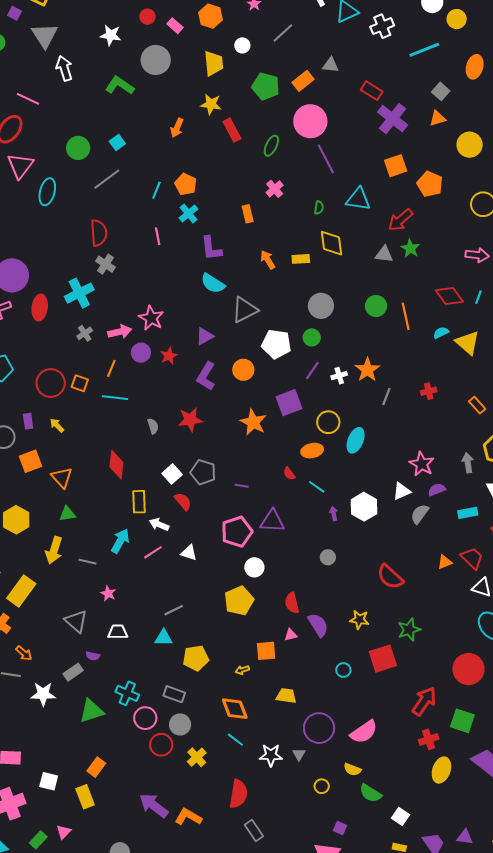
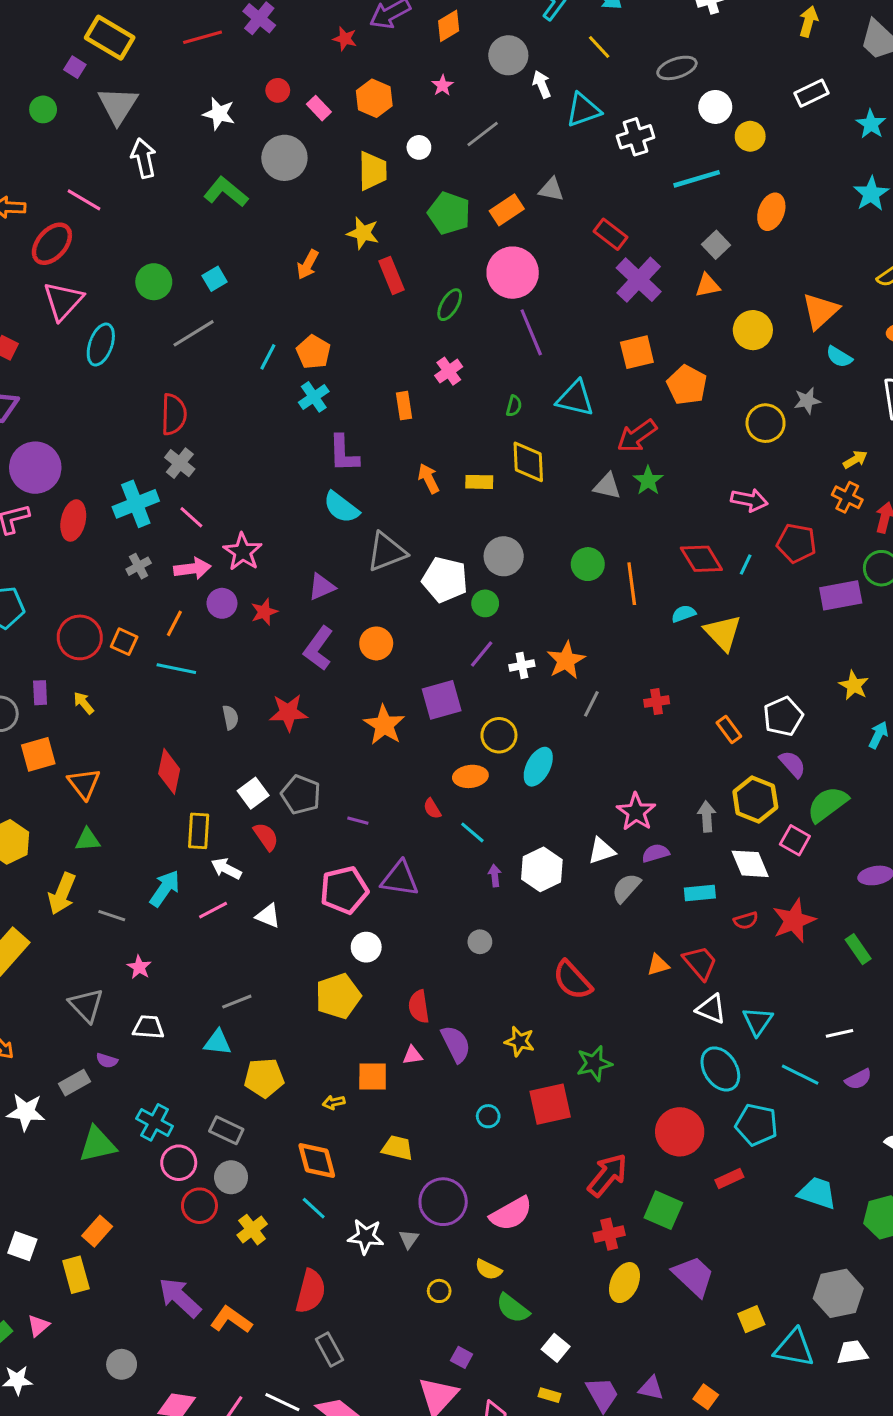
pink line: (158, 236) -> (191, 517), moved, turned -42
white pentagon: (276, 344) -> (445, 580), moved

